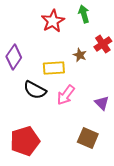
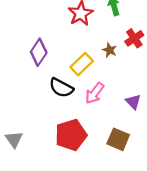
yellow rectangle: (54, 68) -> (82, 64), turned -40
red pentagon: (25, 141) -> (71, 135), moved

